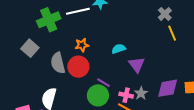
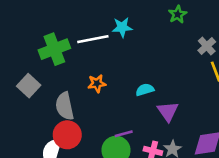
red circle: (78, 67) -> (67, 135), moved
purple line: (103, 83) -> (124, 134), turned -48

